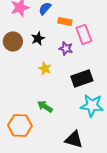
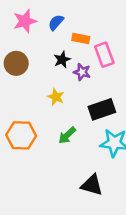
black star: (38, 38) -> (62, 60), moved
green arrow: (45, 106) -> (67, 135), moved, turned -77
orange hexagon: (20, 125) -> (21, 135), moved

